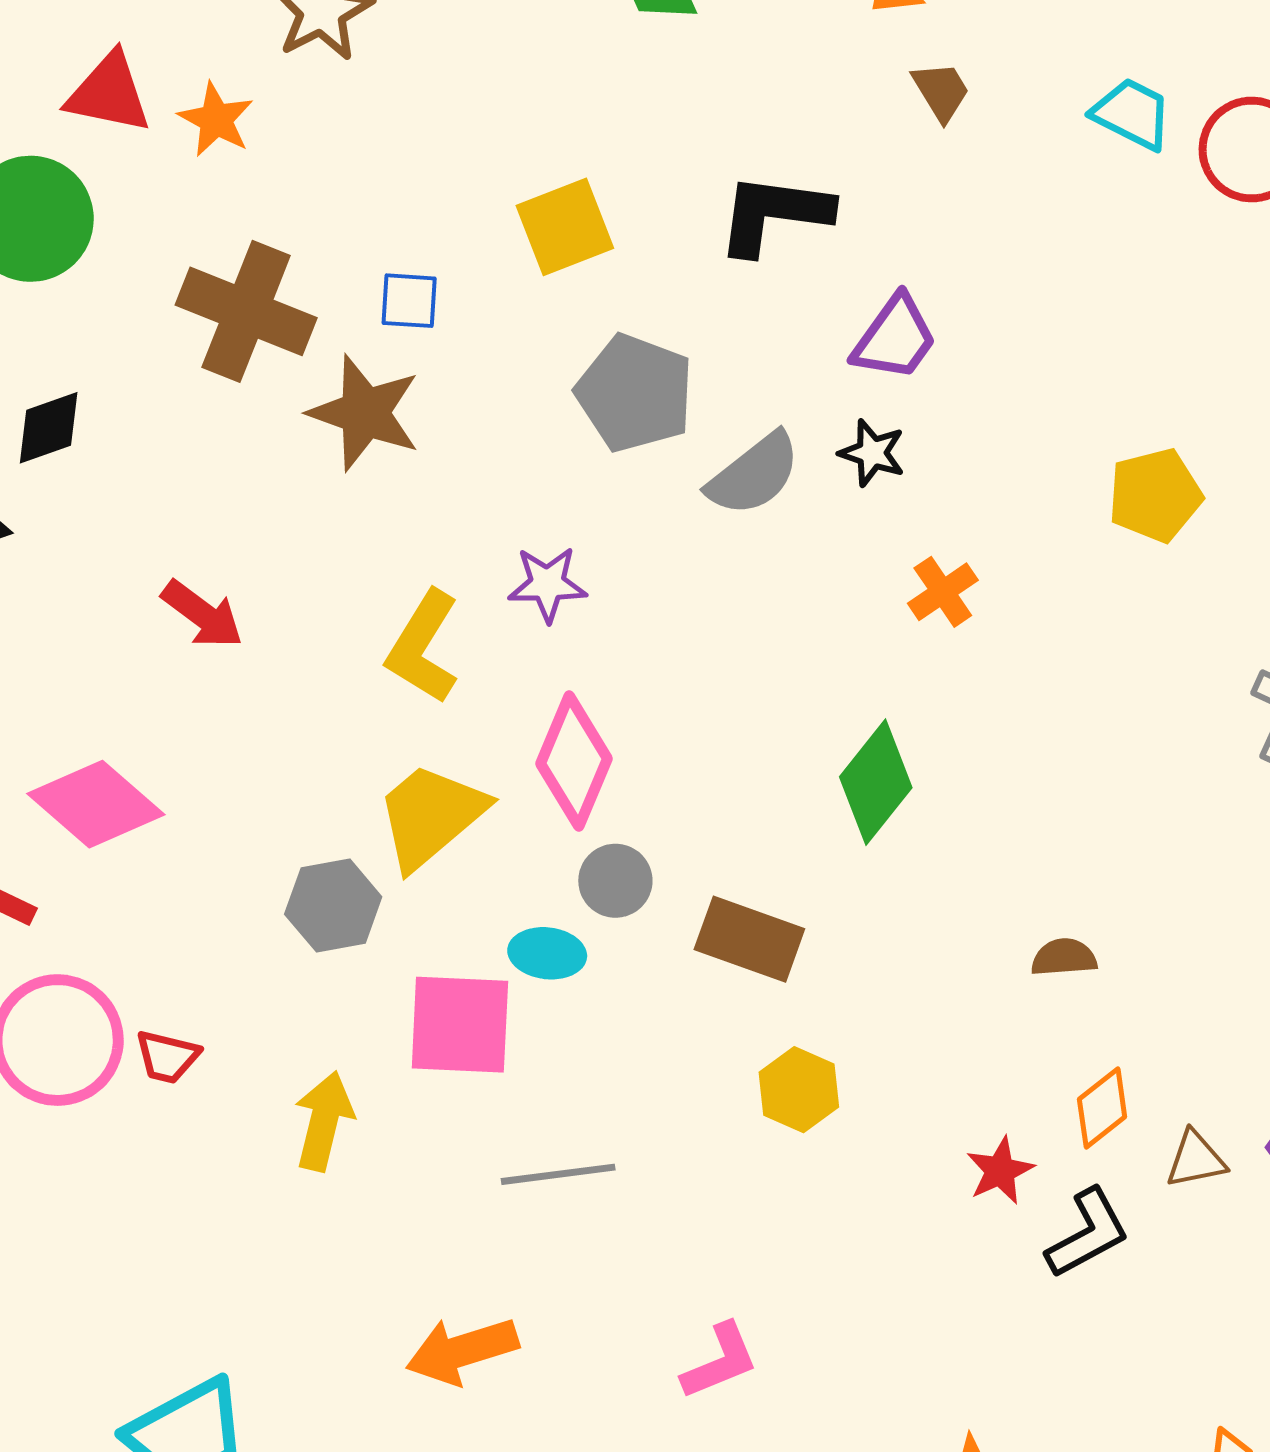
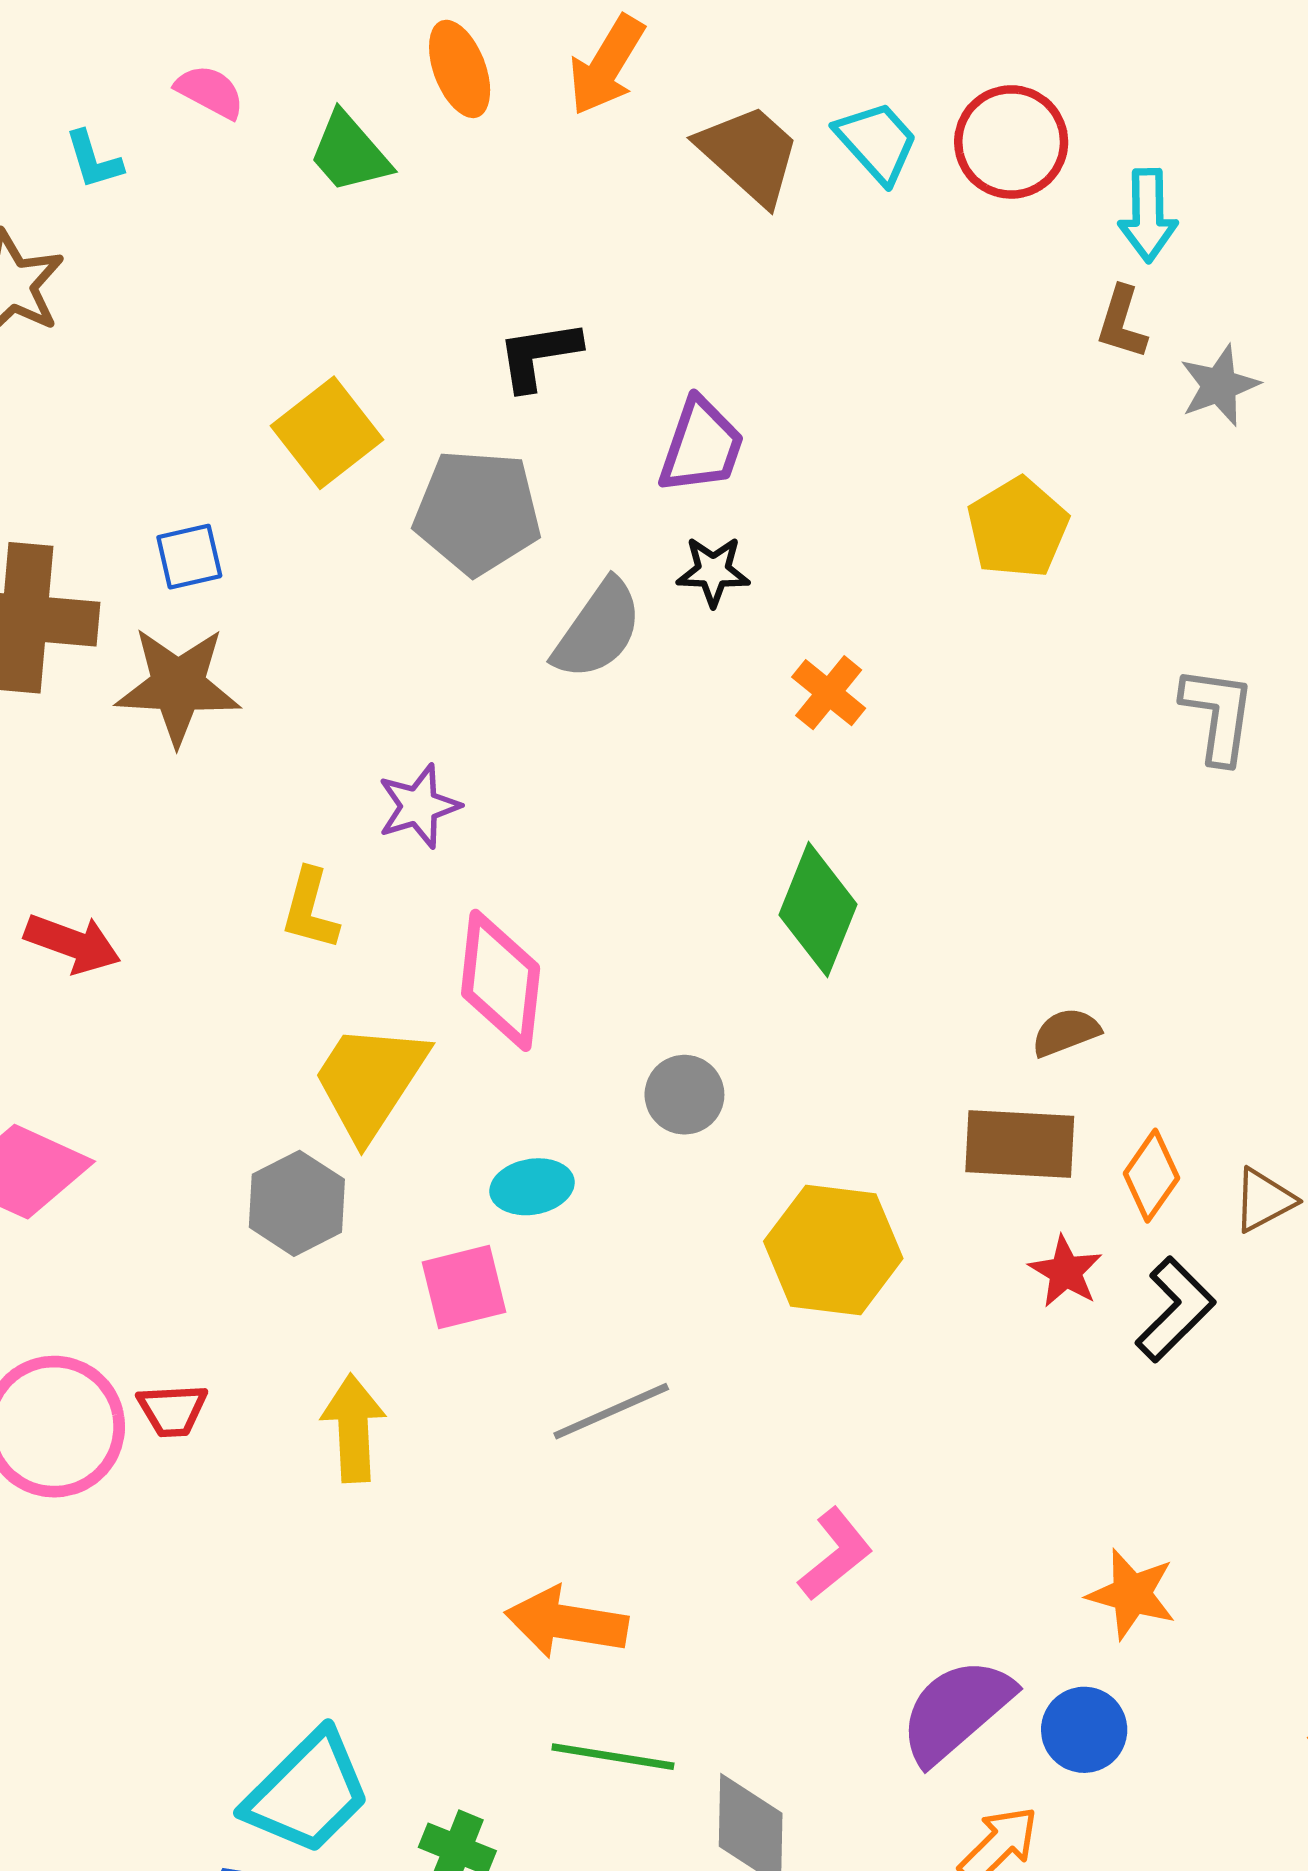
brown trapezoid: (941, 91) -> (749, 154), moved, size x1.6
cyan trapezoid: (1132, 114) -> (877, 142), turned 38
black L-shape: (774, 214) -> (539, 355), size x0.7
gray pentagon: (635, 393) -> (477, 512), moved
yellow L-shape: (423, 647) -> (310, 909), size x0.7
gray circle: (615, 881) -> (684, 1095), moved
brown rectangle: (749, 939) -> (1020, 1144), moved
pink square: (460, 1025) -> (464, 1287), size x0.7
yellow hexagon: (799, 1090) -> (833, 1250), size x1.5
orange arrow: (462, 1351) -> (566, 1622), turned 43

